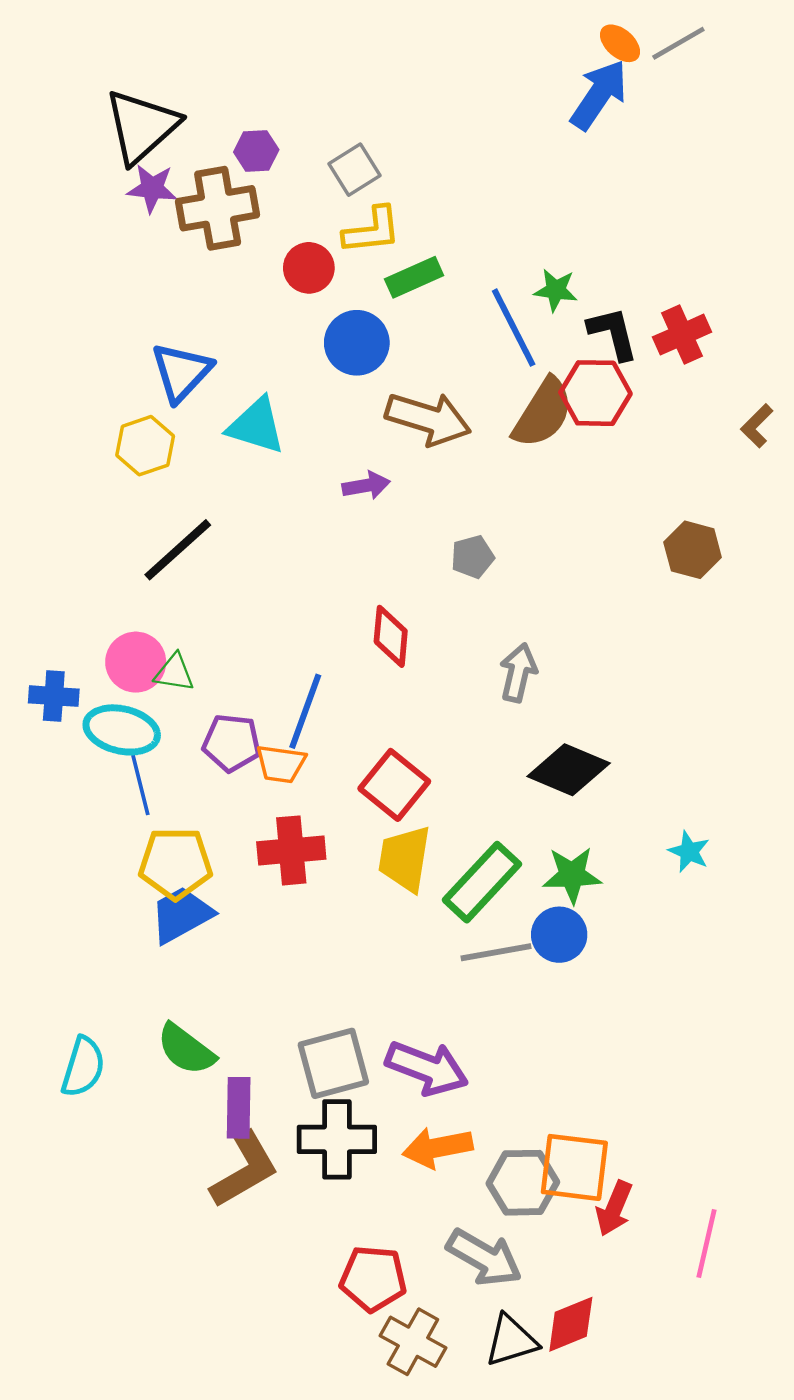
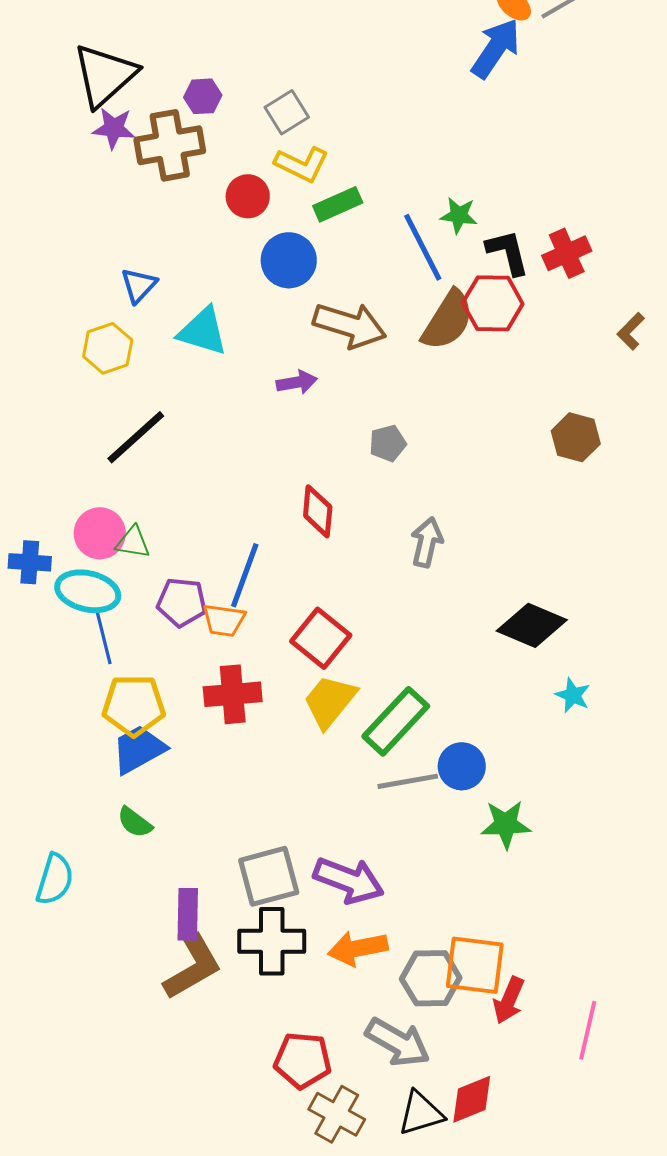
yellow L-shape: (372, 230) -> (302, 164), turned 32
blue triangle: (181, 372) -> (139, 285), size x0.7
black diamond: (569, 770) -> (532, 625), moved
yellow trapezoid: (405, 859) -> (330, 701), turned 30
green star: (572, 875) -> (506, 824), moved
green semicircle: (186, 1049) -> (135, 822), moved, size x0.7

